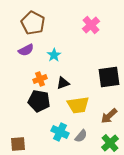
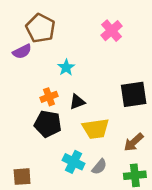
purple semicircle: (26, 50) -> (22, 51), moved
green cross: (110, 143) -> (135, 175), turned 36

